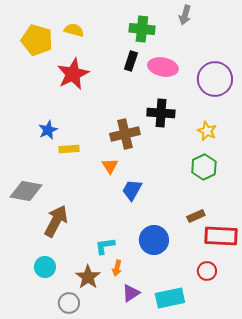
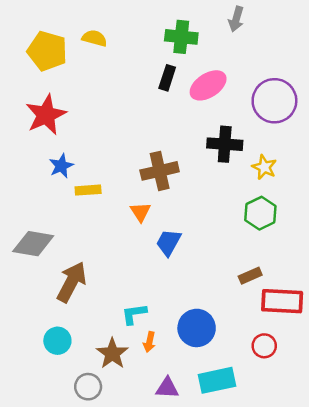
pink ellipse: (163, 67) -> (208, 85), turned -44
red star: (73, 74) -> (46, 115), moved
black cross: (161, 113) -> (225, 144), moved
blue circle: (154, 240) -> (197, 328), moved
purple triangle: (131, 293) -> (167, 388), moved, turned 36

